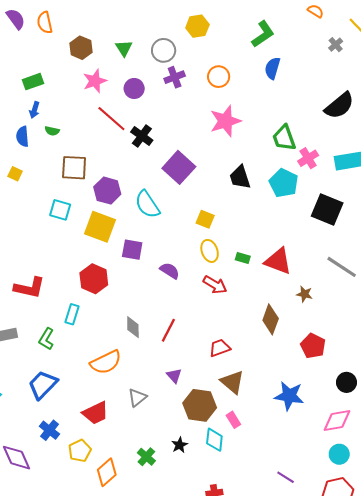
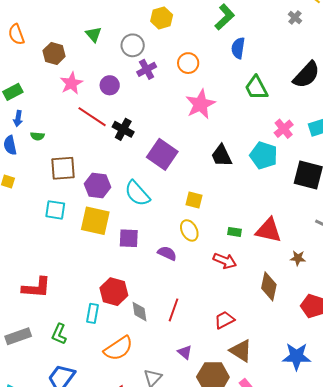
green triangle: (124, 48) -> (94, 34), moved
green trapezoid: (284, 138) -> (256, 88), moved
yellow ellipse: (210, 251) -> (189, 230), moved
red hexagon: (94, 279) -> (114, 292), moved
red arrow: (215, 285) -> (225, 261), moved
cyan rectangle: (72, 314) -> (93, 313), moved

